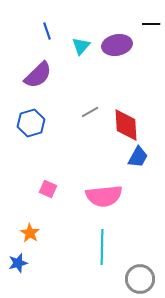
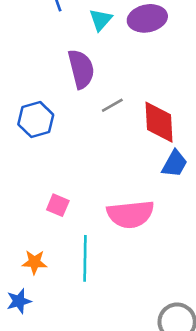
purple semicircle: (38, 75) -> (81, 69), moved, turned -60
orange star: (30, 233) -> (34, 262), turned -30
cyan line: (102, 247) -> (85, 258), moved

